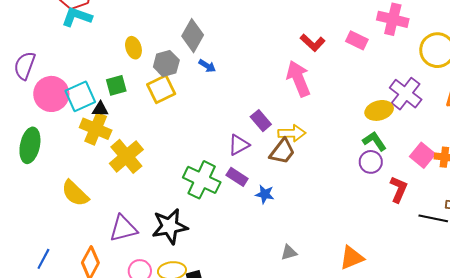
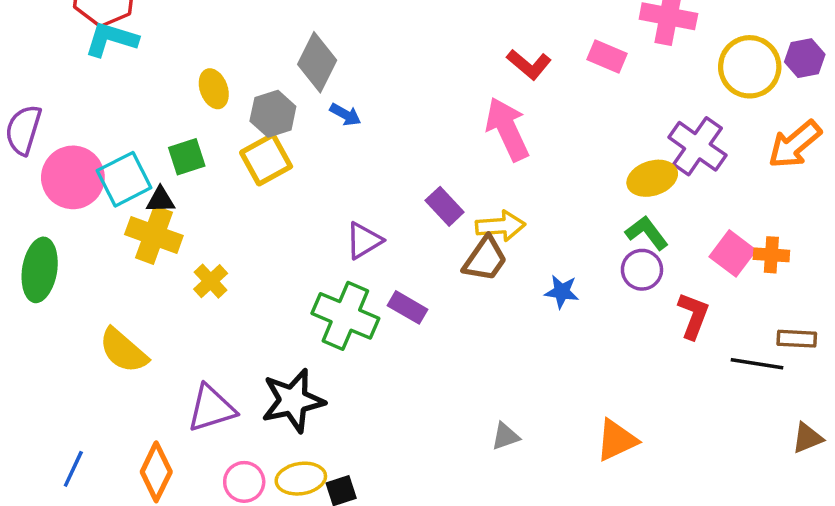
purple triangle: (239, 145) -> (364, 241), moved
yellow cross: (126, 156) -> (211, 281), size x0.6
blue star: (265, 194) -> (562, 292), moved

